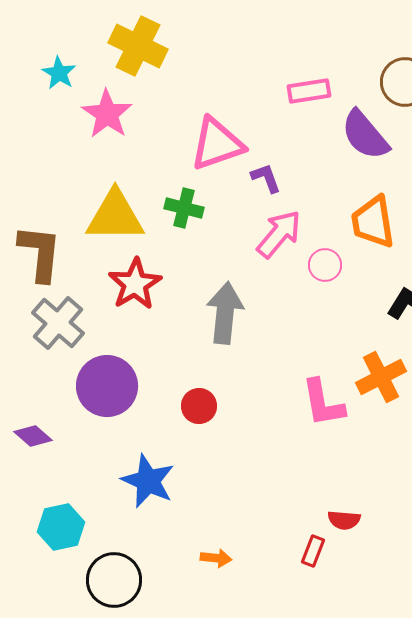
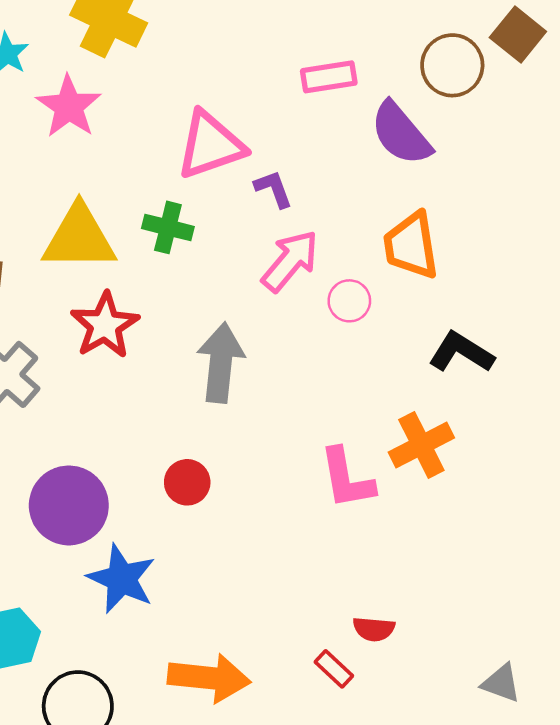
purple circle: (107, 386) -> (69, 505), moved
red rectangle: (313, 551) -> (334, 669), turned -68
orange arrow: (216, 558) -> (209, 678), size x2.0

